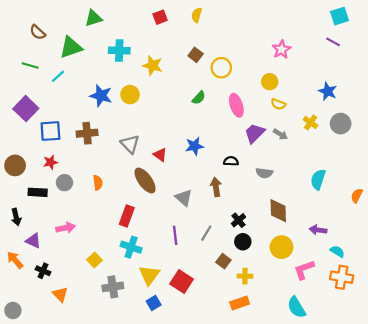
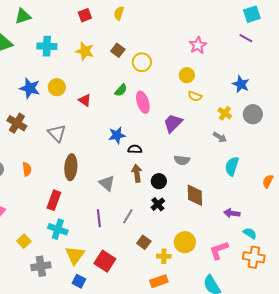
yellow star: (153, 66) -> (85, 51), moved
pink ellipse: (236, 105) -> (143, 102), moved
brown cross: (87, 133) -> (17, 123), turned 36
gray arrow: (280, 134) -> (220, 137), moved
red triangle: (160, 155) -> (85, 100), moved
black semicircle: (231, 161) -> (135, 149), moved
brown ellipse: (145, 181) -> (71, 167), turned 40
black circle: (243, 242) -> (159, 181), moved
yellow circle: (281, 247) -> (185, 242), moved
blue square: (154, 303) -> (79, 281), turned -32

